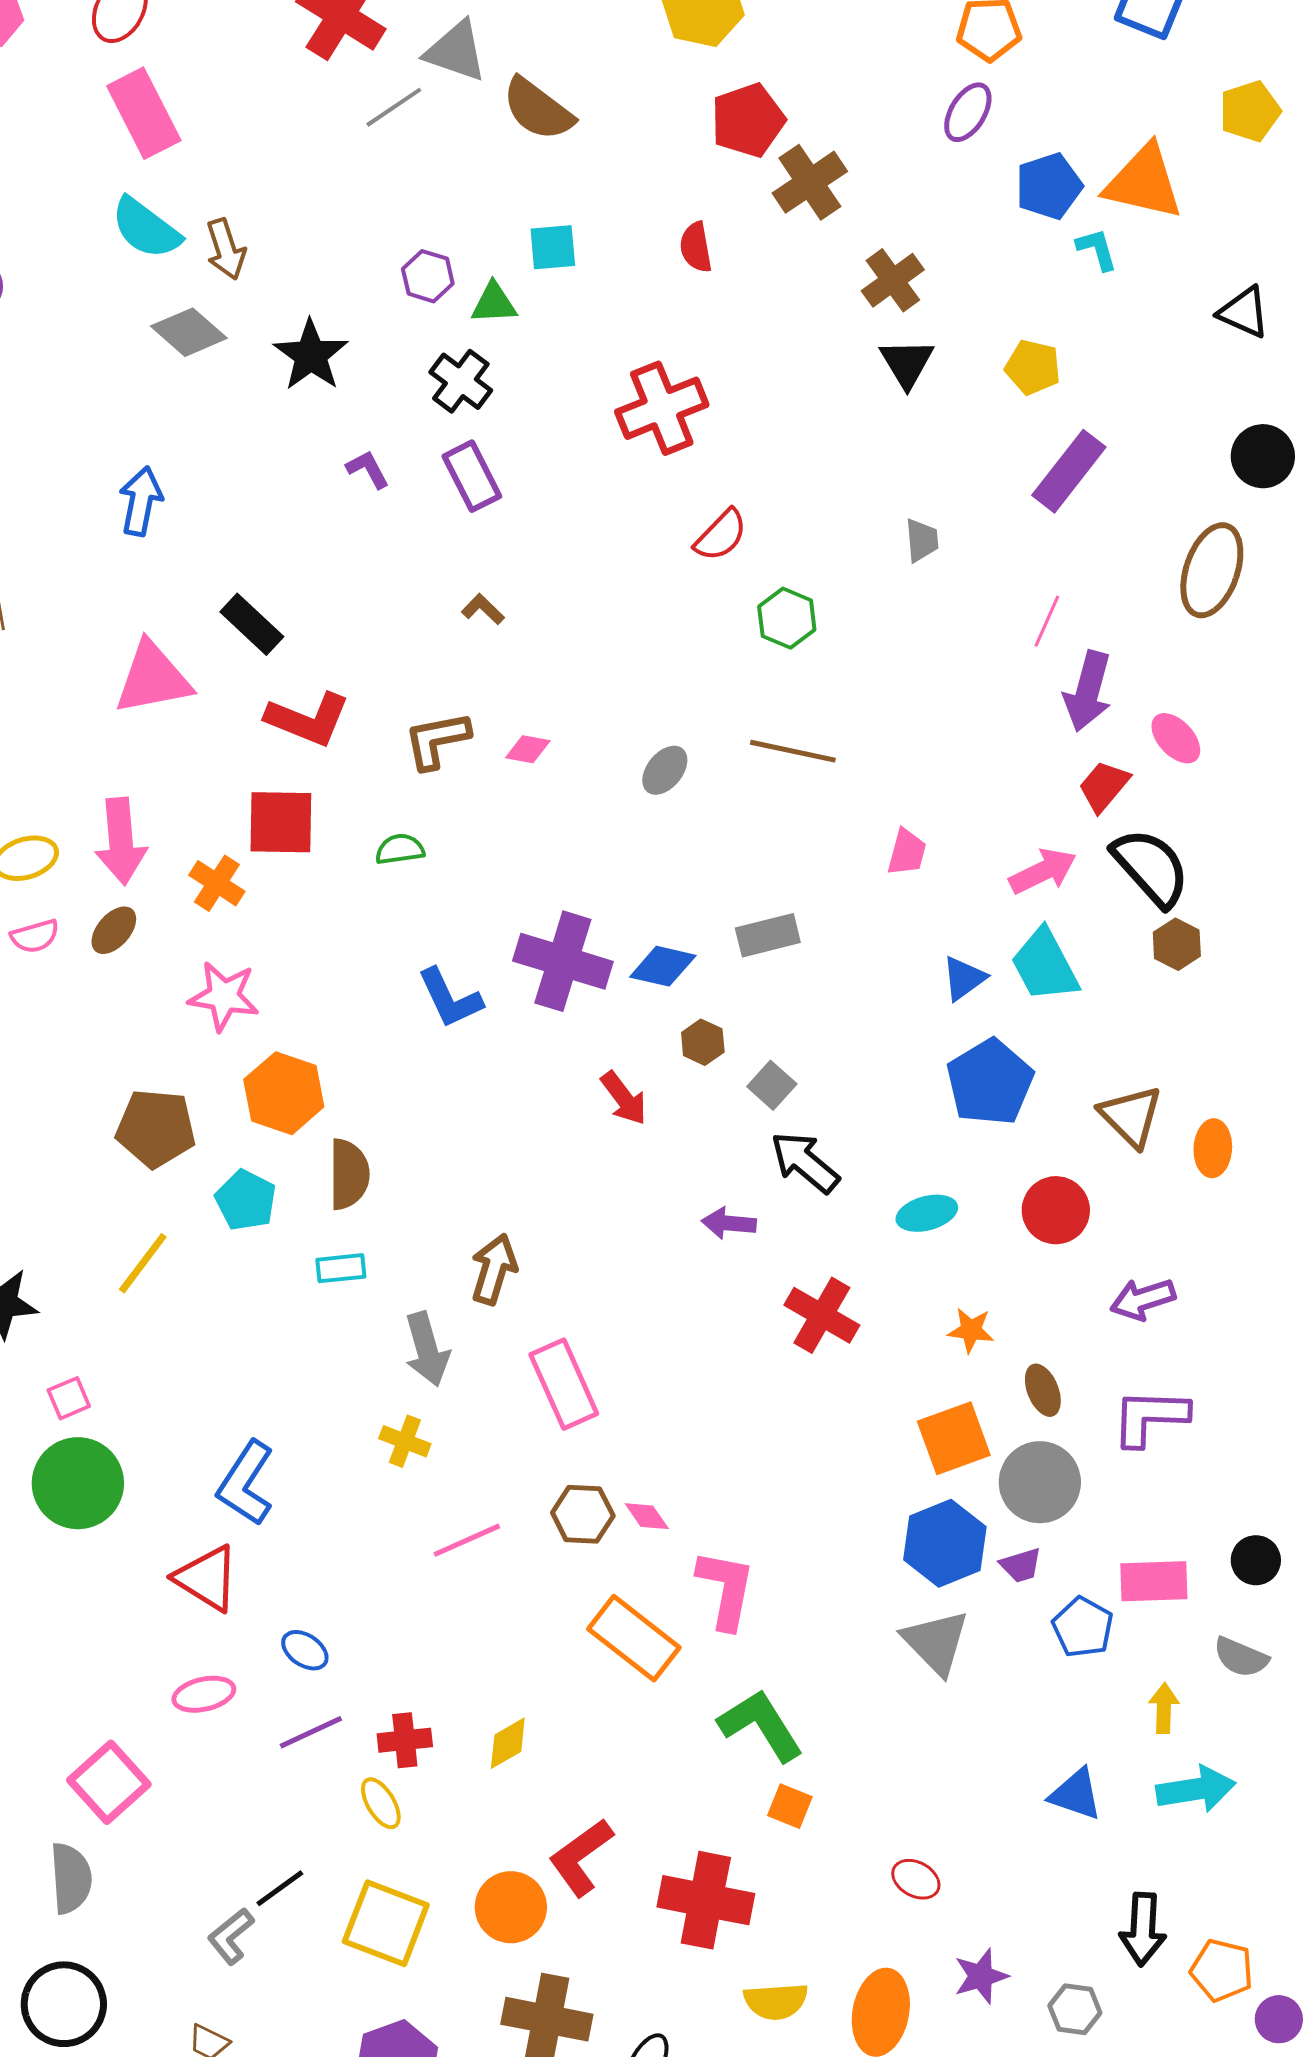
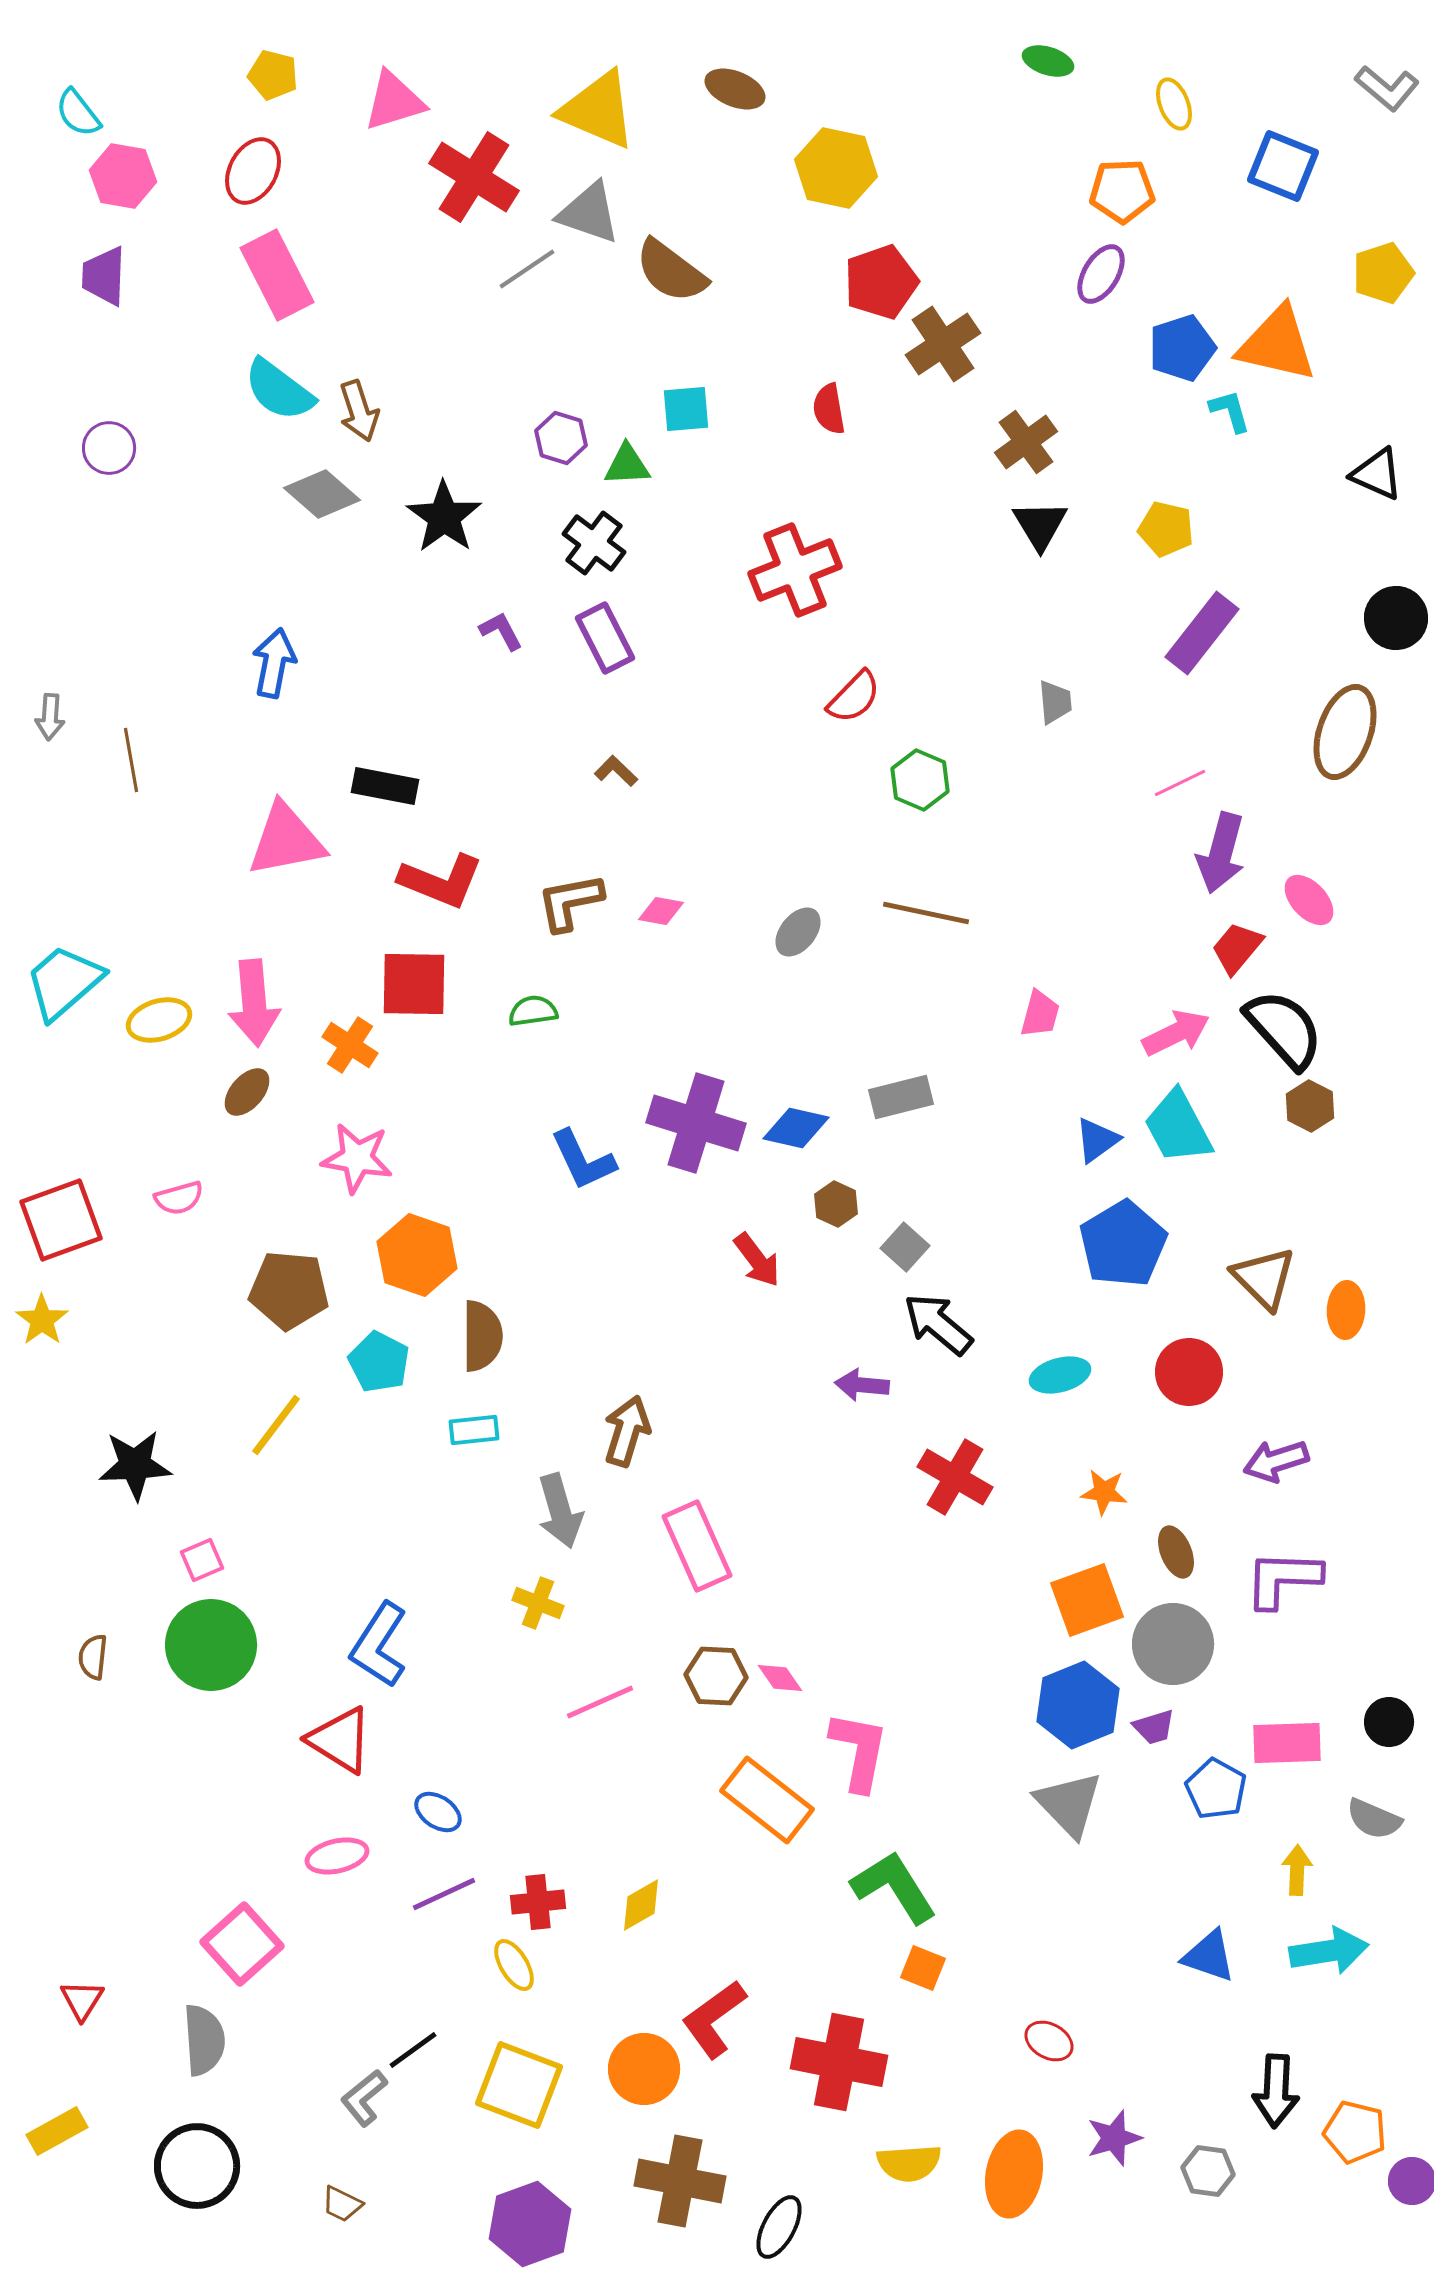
pink line: (1047, 621) -> (1180, 783), turned 40
black rectangle: (252, 624) -> (385, 786), turned -32
pink semicircle: (35, 936) -> (179, 1198), moved

